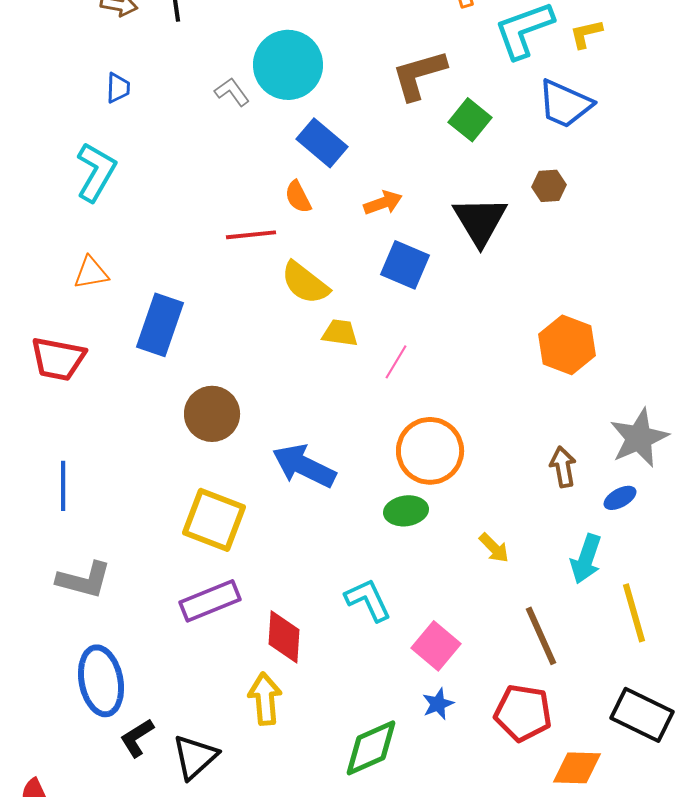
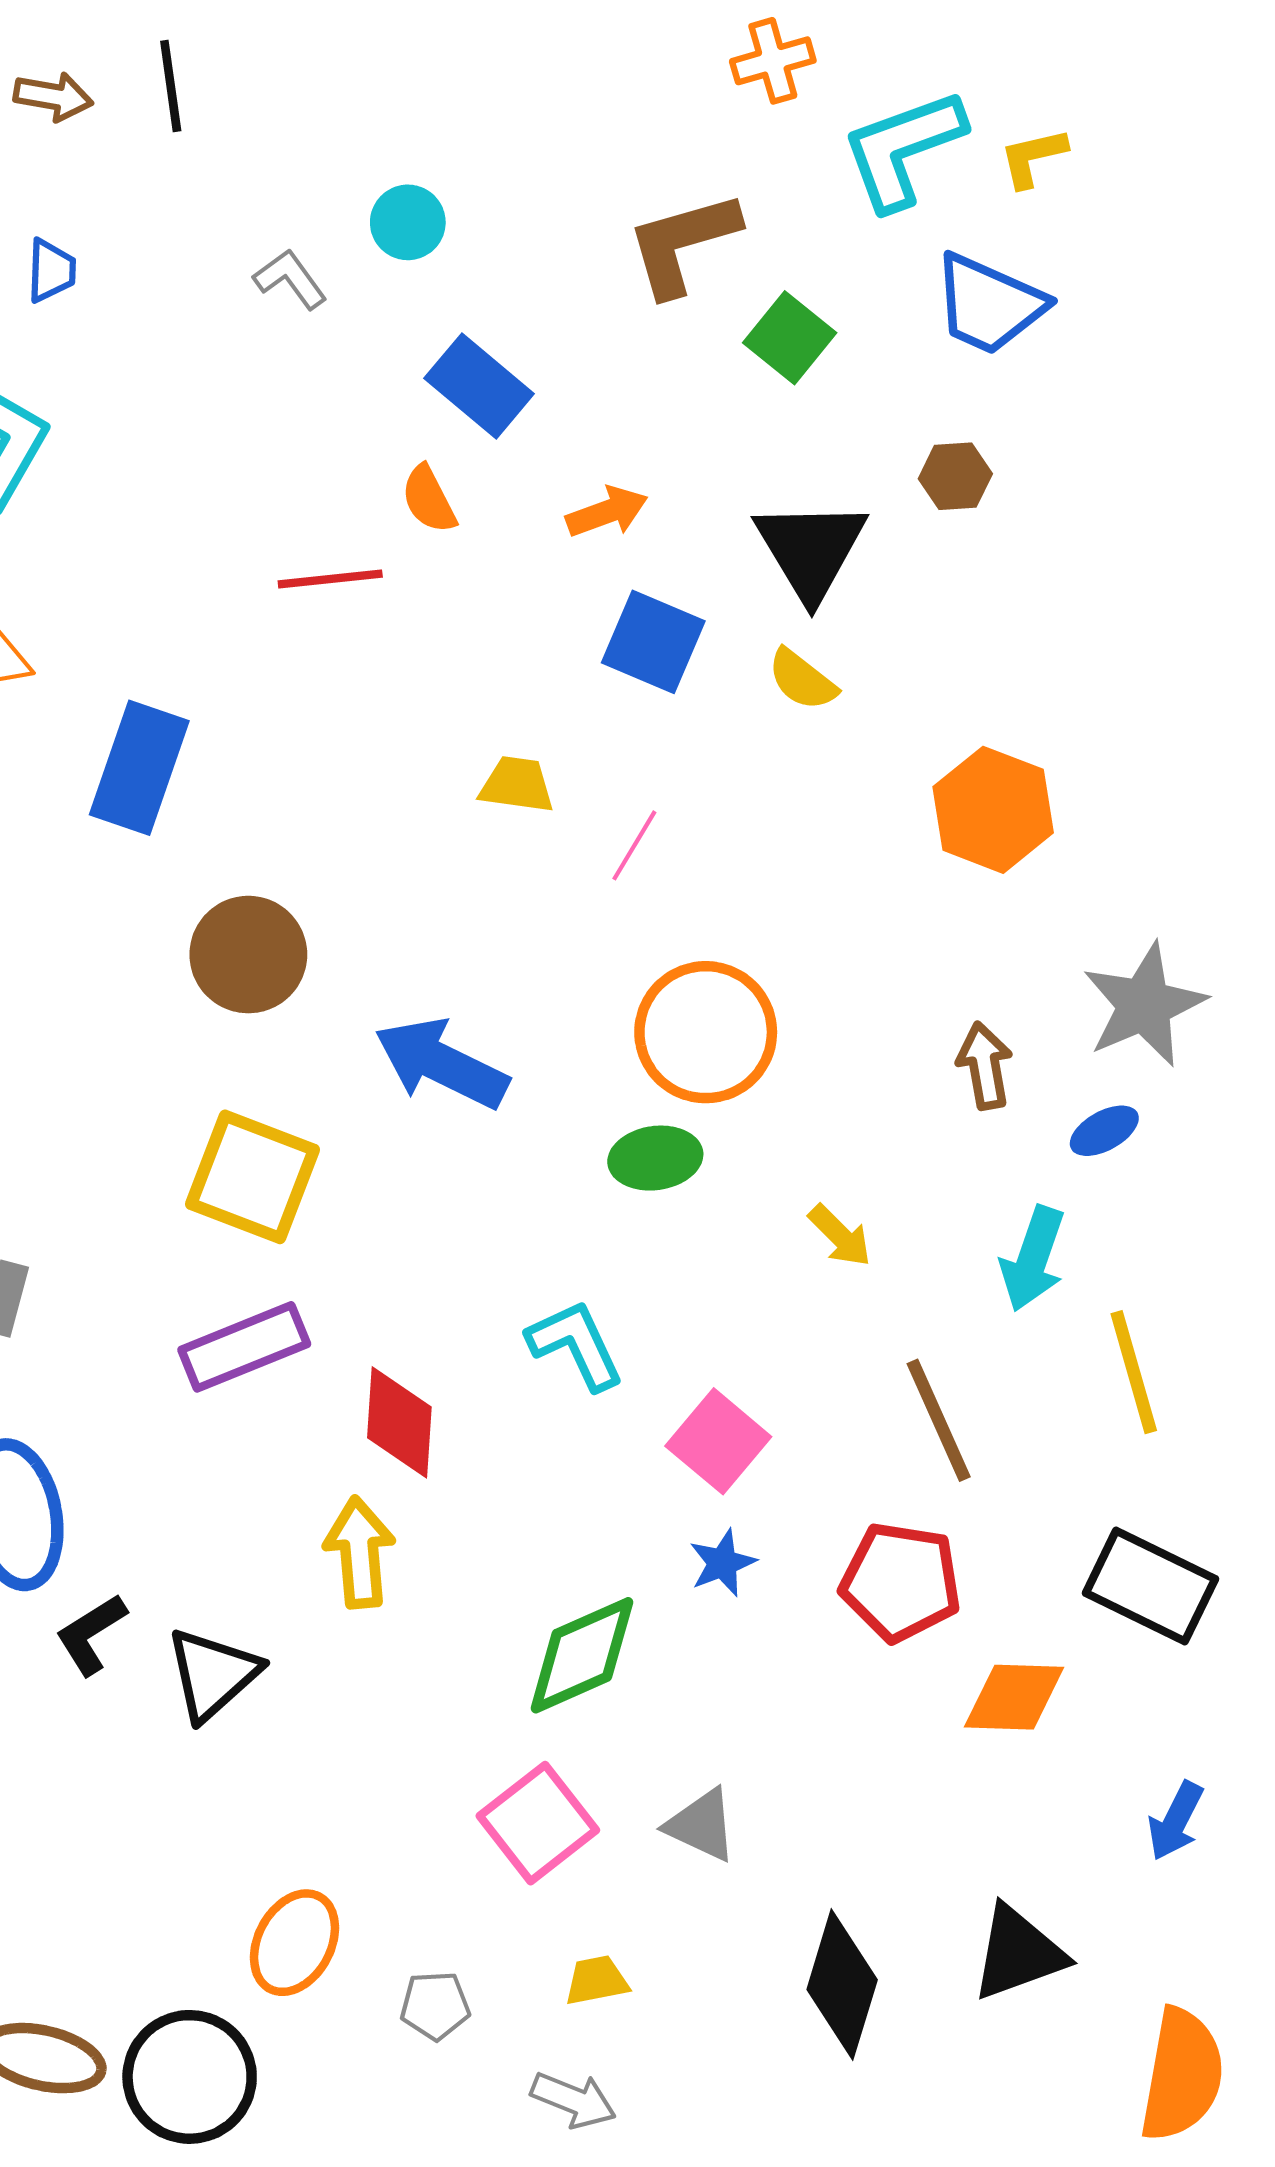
cyan circle: (288, 65) -> (408, 222), size x0.5
yellow semicircle: (305, 283) -> (802, 680), moved, size x0.7

